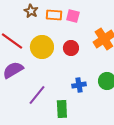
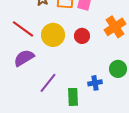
blue cross: (79, 85) -> (95, 83), moved

